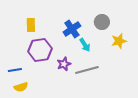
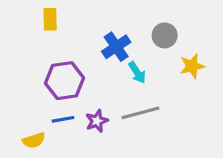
yellow rectangle: (31, 25) -> (50, 19), moved
purple star: (64, 64) -> (97, 121), moved
blue line: (15, 70) -> (63, 119), moved

